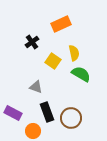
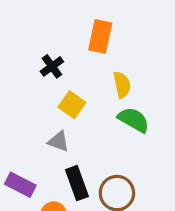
orange rectangle: (61, 24) -> (100, 36), turned -54
yellow square: (53, 61) -> (72, 105), moved

